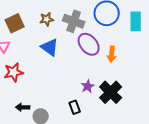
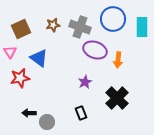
purple ellipse: (89, 44) -> (95, 50), turned -30
blue triangle: (50, 47) -> (39, 58), moved
purple star: (88, 86) -> (85, 82), moved

